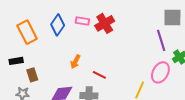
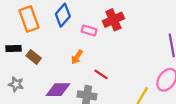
pink rectangle: (82, 21) -> (89, 30), moved
brown rectangle: (32, 75) -> (34, 57), moved, turned -40

